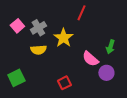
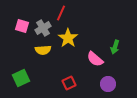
red line: (81, 13) -> (61, 13), moved
pink square: (17, 26) -> (22, 26), turned -32
purple circle: (106, 73) -> (108, 84), moved

